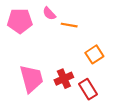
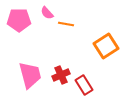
orange square: (94, 54) -> (106, 46), moved, size x1.4

